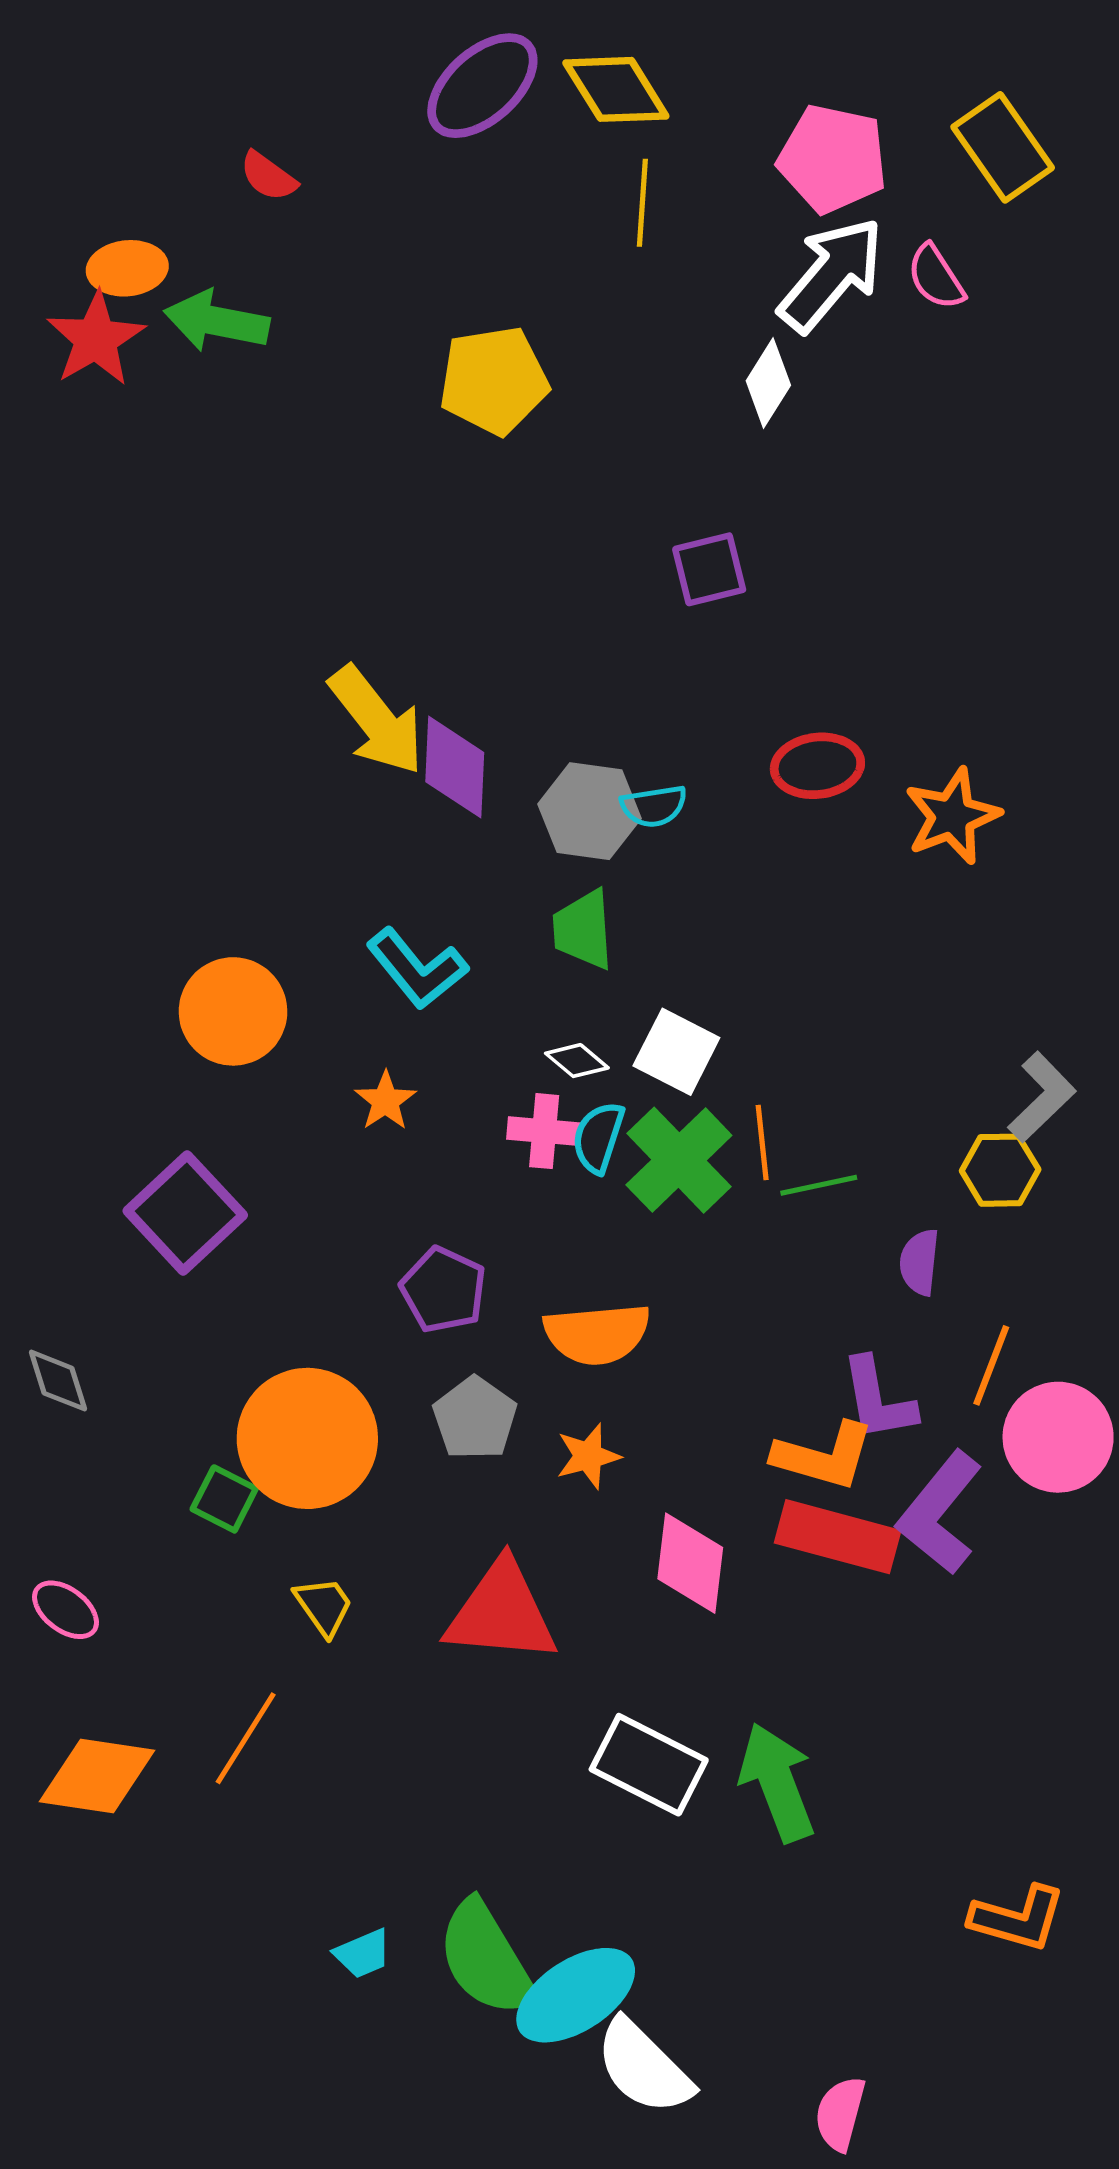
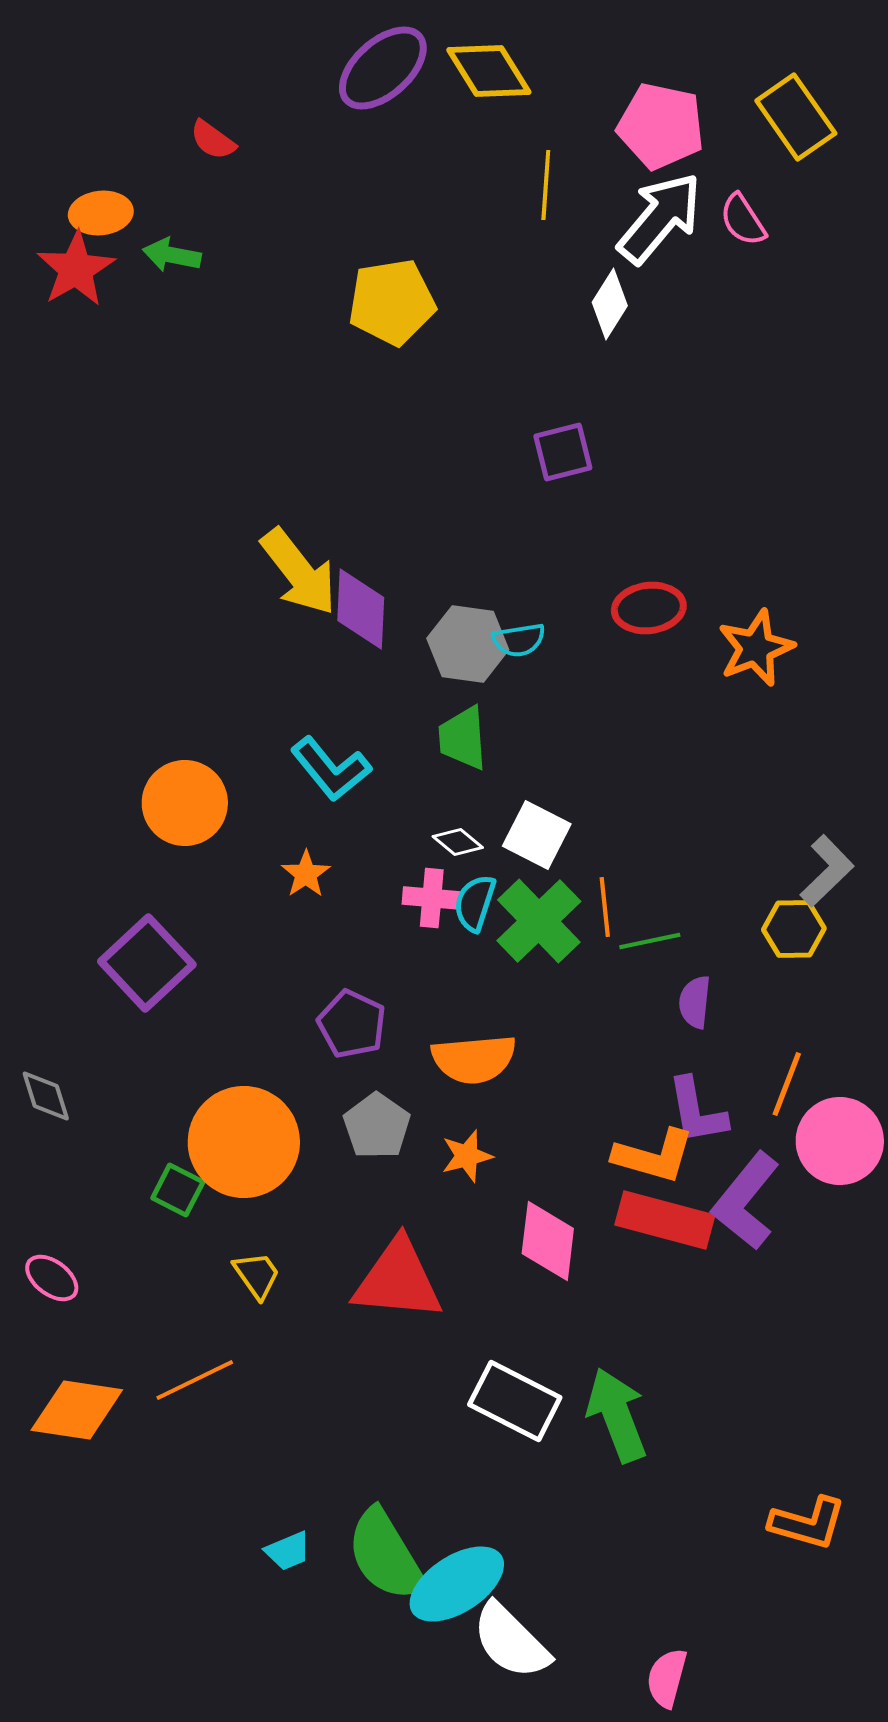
yellow line: (642, 203) -> (546, 185), moved
green arrow: (217, 321) -> (172, 255), size x0.7
purple semicircle: (920, 1262) -> (695, 1002), moved
orange line: (246, 1738) -> (195, 1380), turned 32

